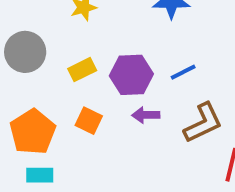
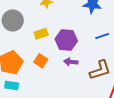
blue line: (183, 72) -> (102, 36), moved

